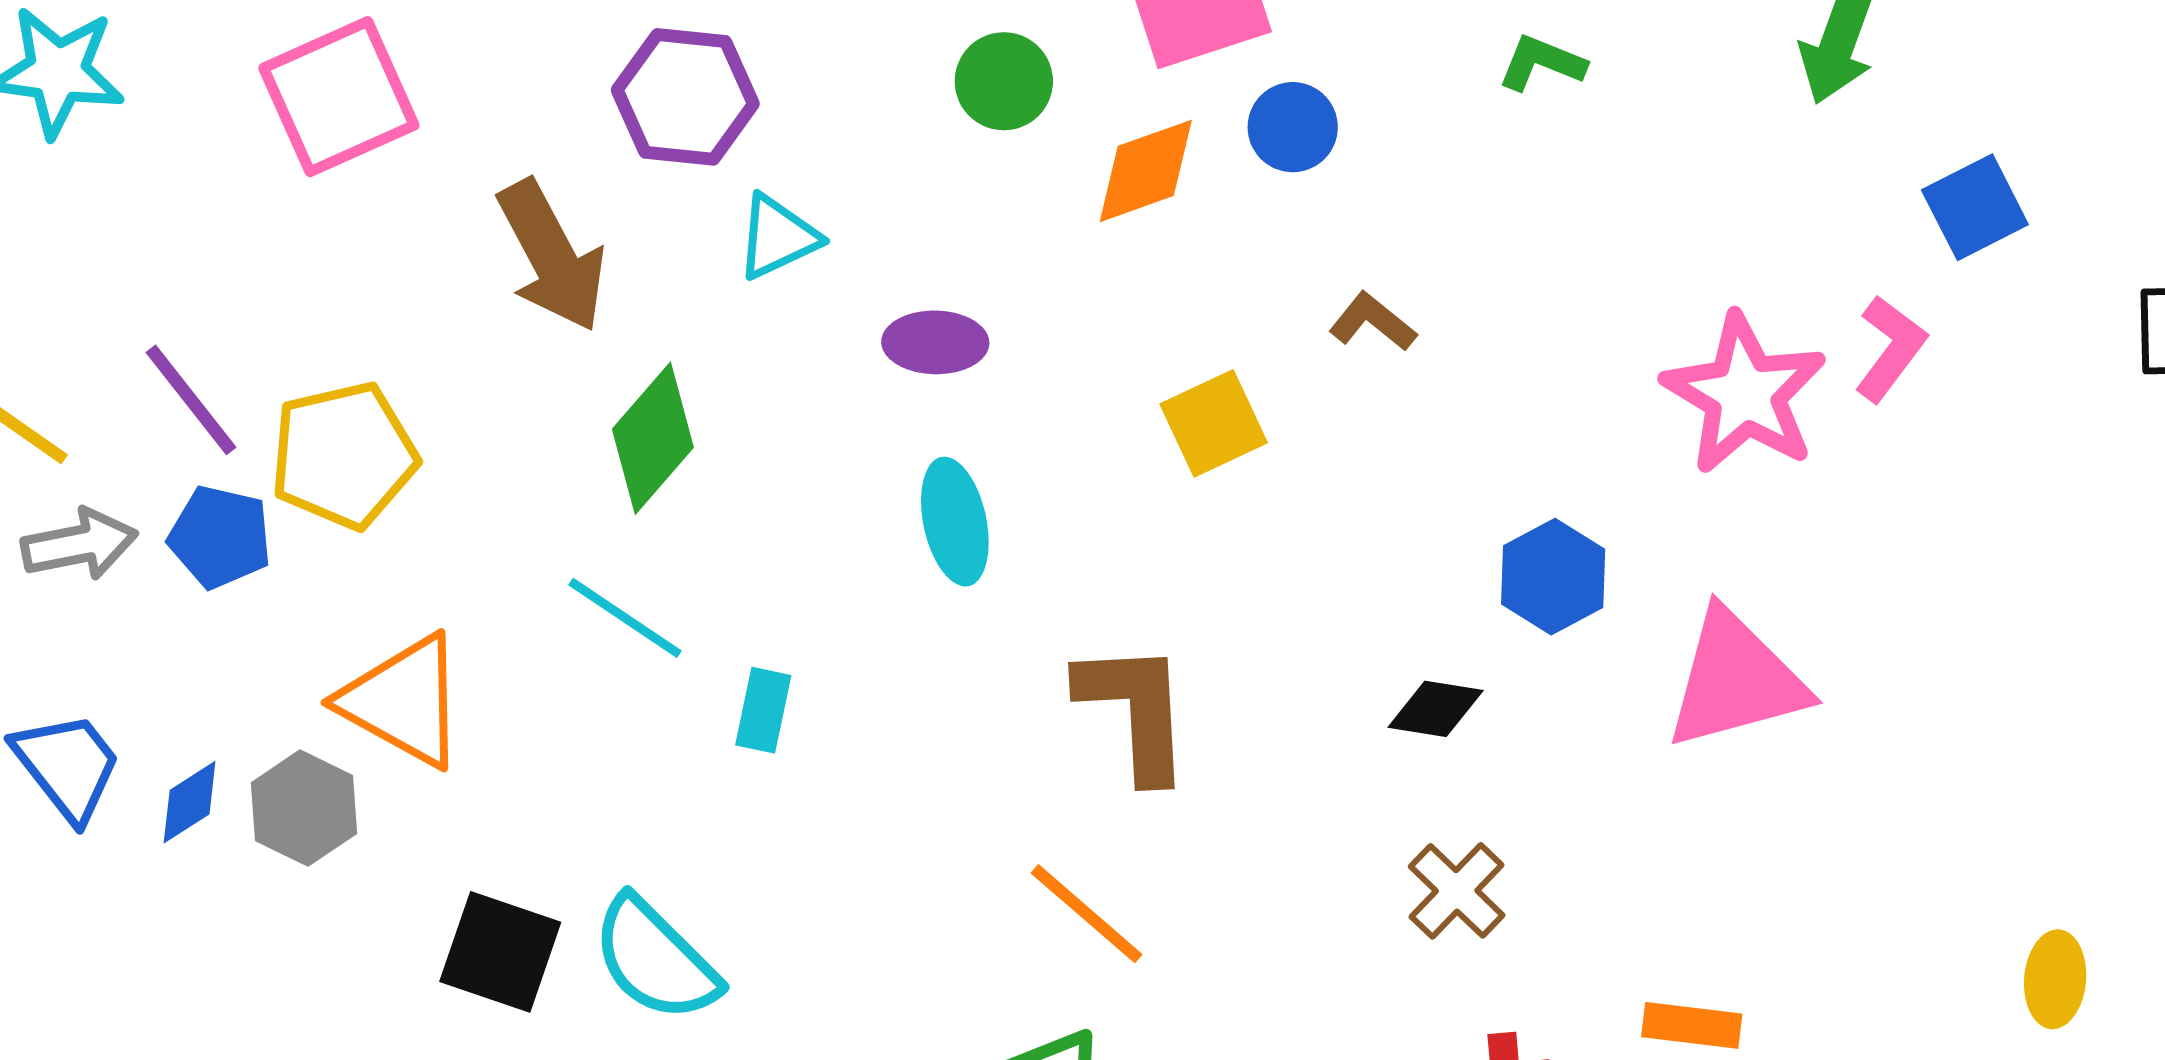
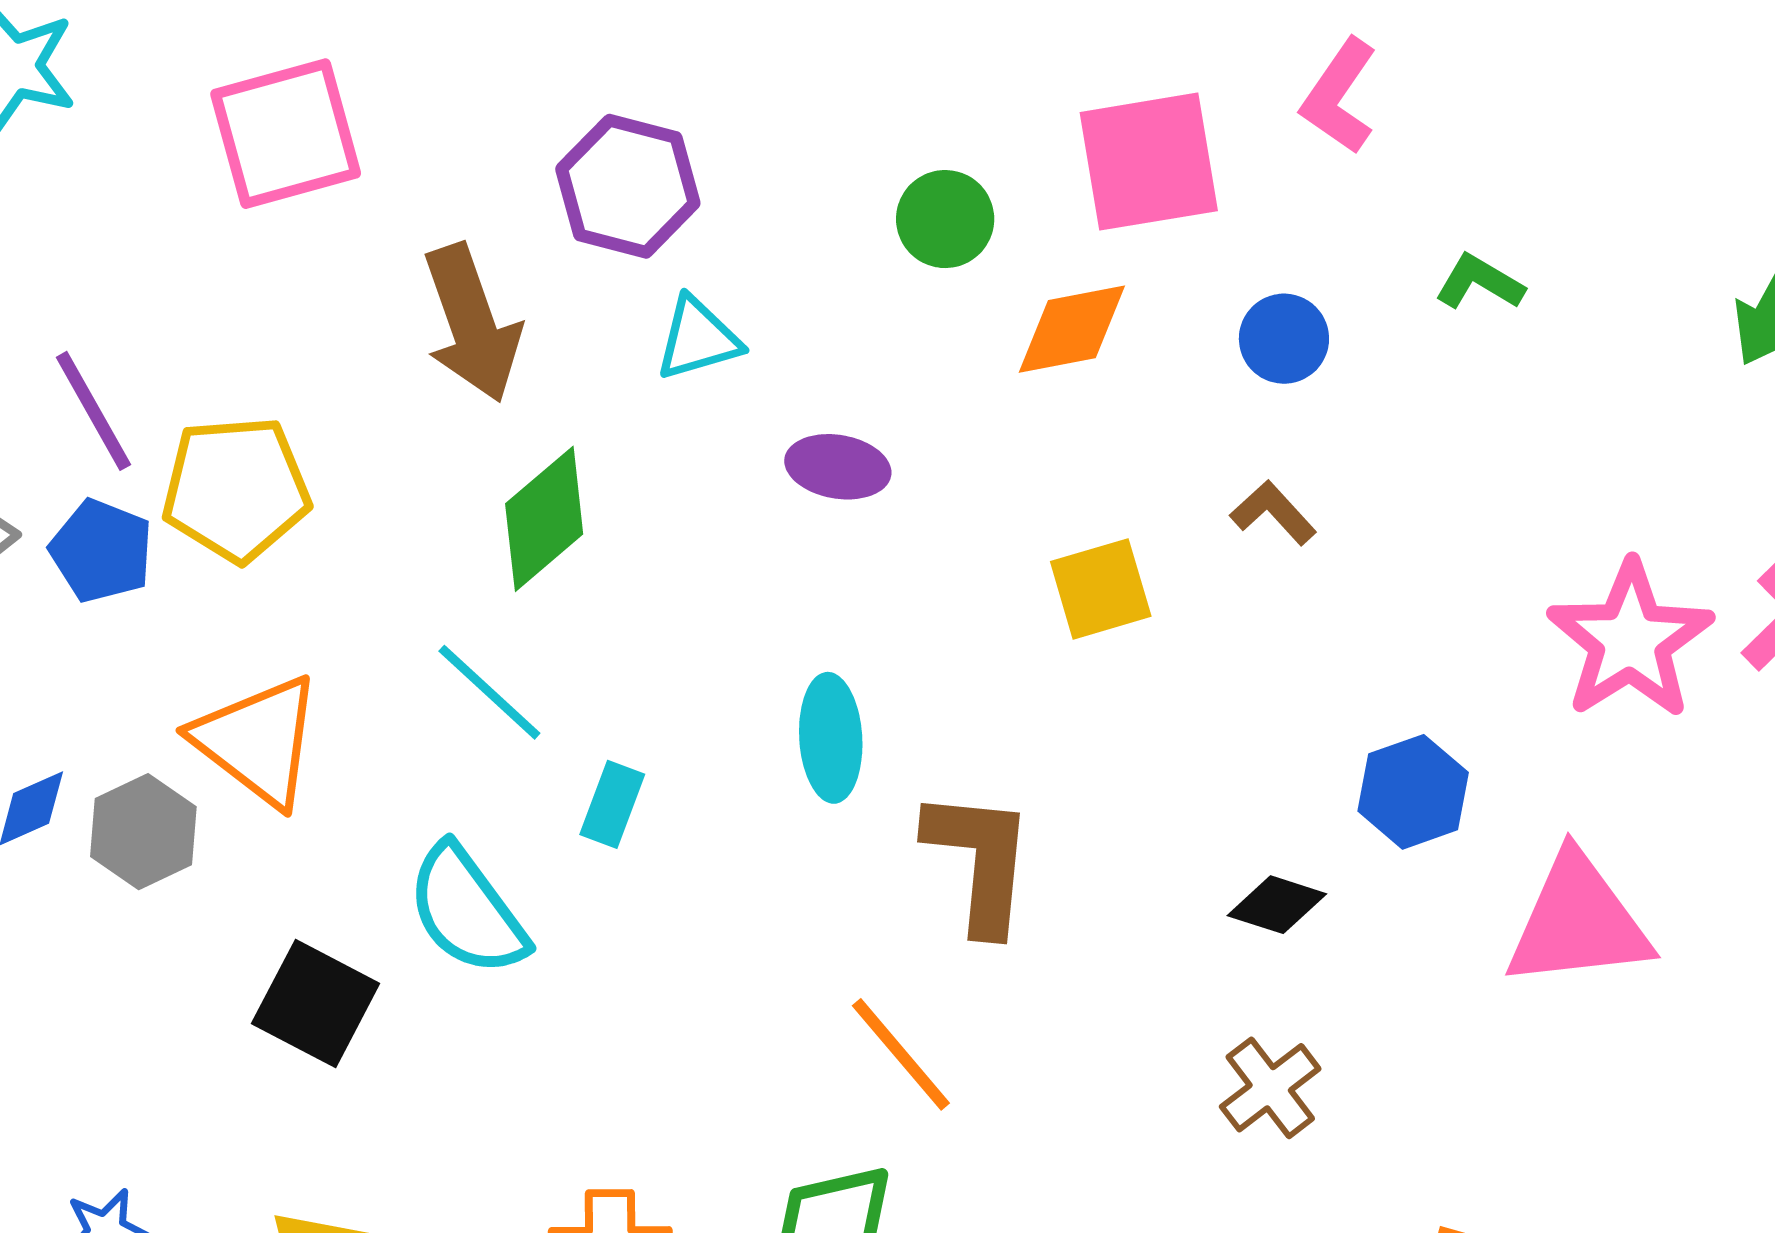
blue circle: (1293, 127) -> (1284, 339), moved
cyan ellipse: (955, 522) -> (831, 738), moved
cyan semicircle: (655, 959) -> (467, 910), moved

